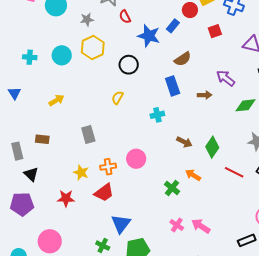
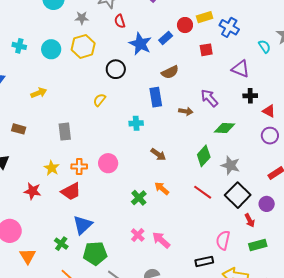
green diamond: (212, 147) -> (204, 156), moved

